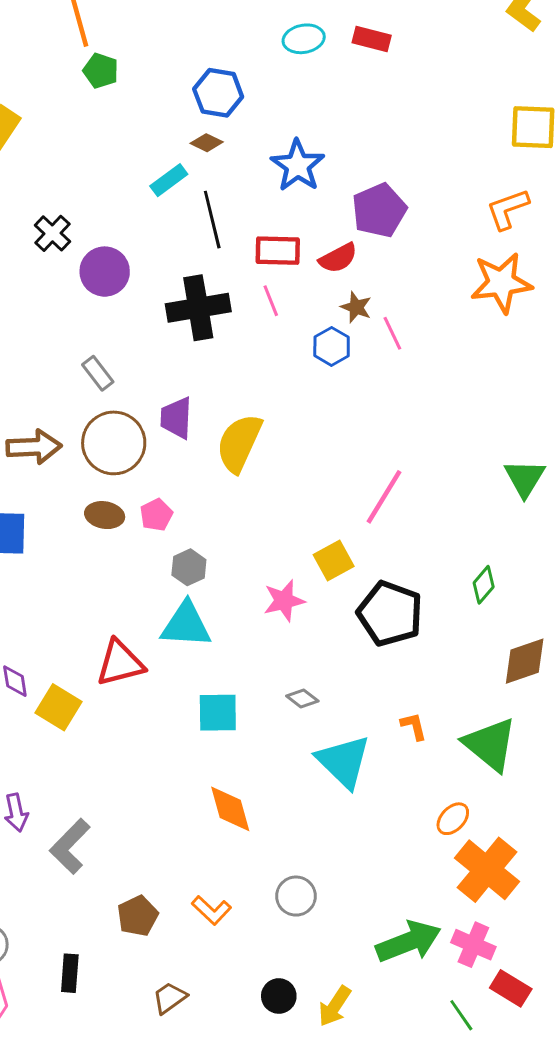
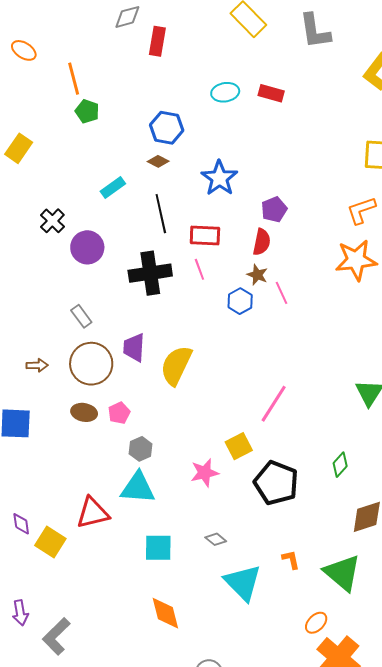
cyan rectangle: (169, 180) -> (113, 187), moved
purple pentagon: (379, 210) -> (274, 209), size x0.7
red semicircle: (338, 258) -> (262, 242), moved, turned -52
brown arrow: (34, 447) -> (37, 365), size x0.6

